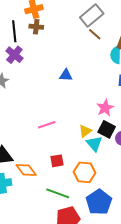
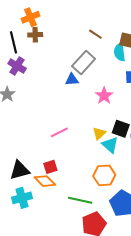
gray rectangle: (92, 16) -> (84, 63), moved
pink star: (105, 108) -> (104, 96), moved
red square: (57, 161) -> (50, 167), moved

